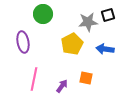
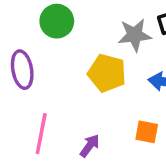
yellow pentagon: (72, 44) -> (107, 73), turned -30
orange square: (86, 78) -> (147, 132), moved

